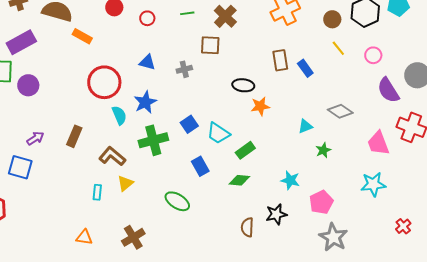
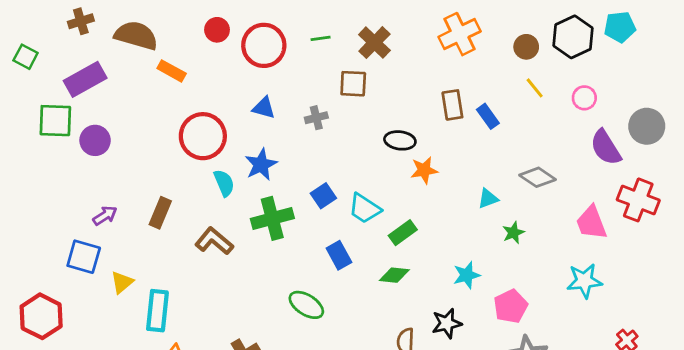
red circle: (147, 18) -> (264, 45), size x2.0
cyan star: (290, 180) -> (467, 275), turned -30
yellow triangle: (125, 183) -> (122, 282), moved
cyan rectangle: (97, 192) -> (157, 311), moved, size x1.8

